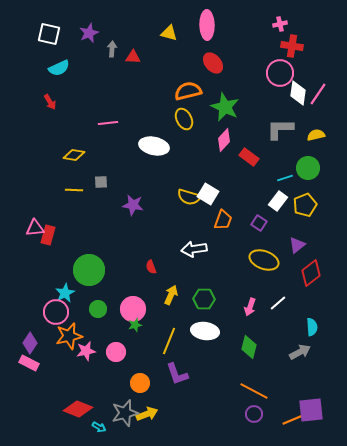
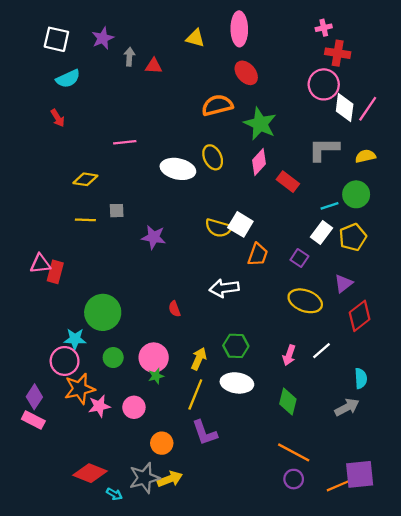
yellow ellipse: (184, 119) -> (213, 157), moved
cyan star: (65, 293) -> (75, 339), turned 30
yellow arrow: (171, 295) -> (199, 359), moved

